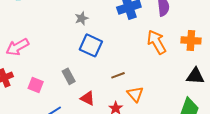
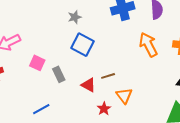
pink square: (36, 85) -> (37, 63), moved
red triangle: (88, 98) -> (88, 85), moved

